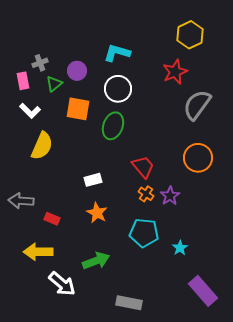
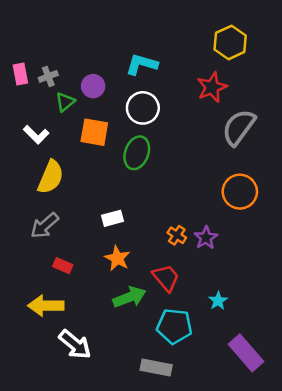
pink rectangle: (23, 81) -> (20, 74), moved
red trapezoid: (143, 167) -> (166, 278), moved
gray arrow: (21, 201) -> (45, 226), moved, turned -45
cyan pentagon: (144, 233) -> (174, 326), moved
green arrow: (96, 261) -> (129, 297), moved

